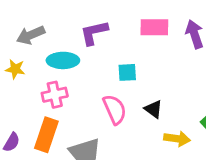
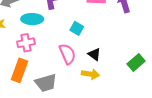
cyan square: (127, 72) -> (77, 28), turned 32
yellow arrow: (177, 139) -> (90, 74), moved

